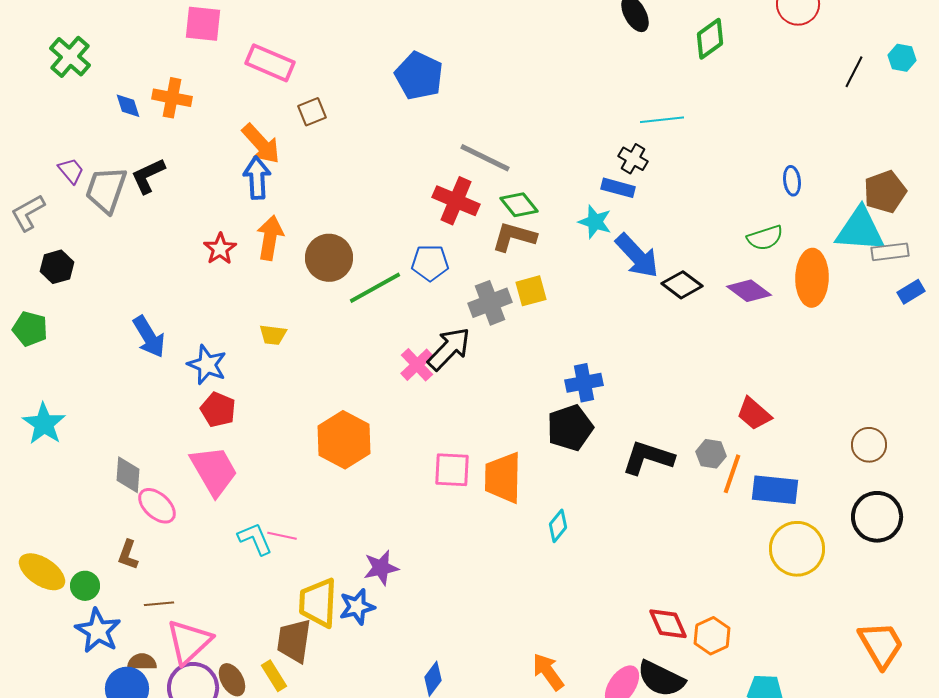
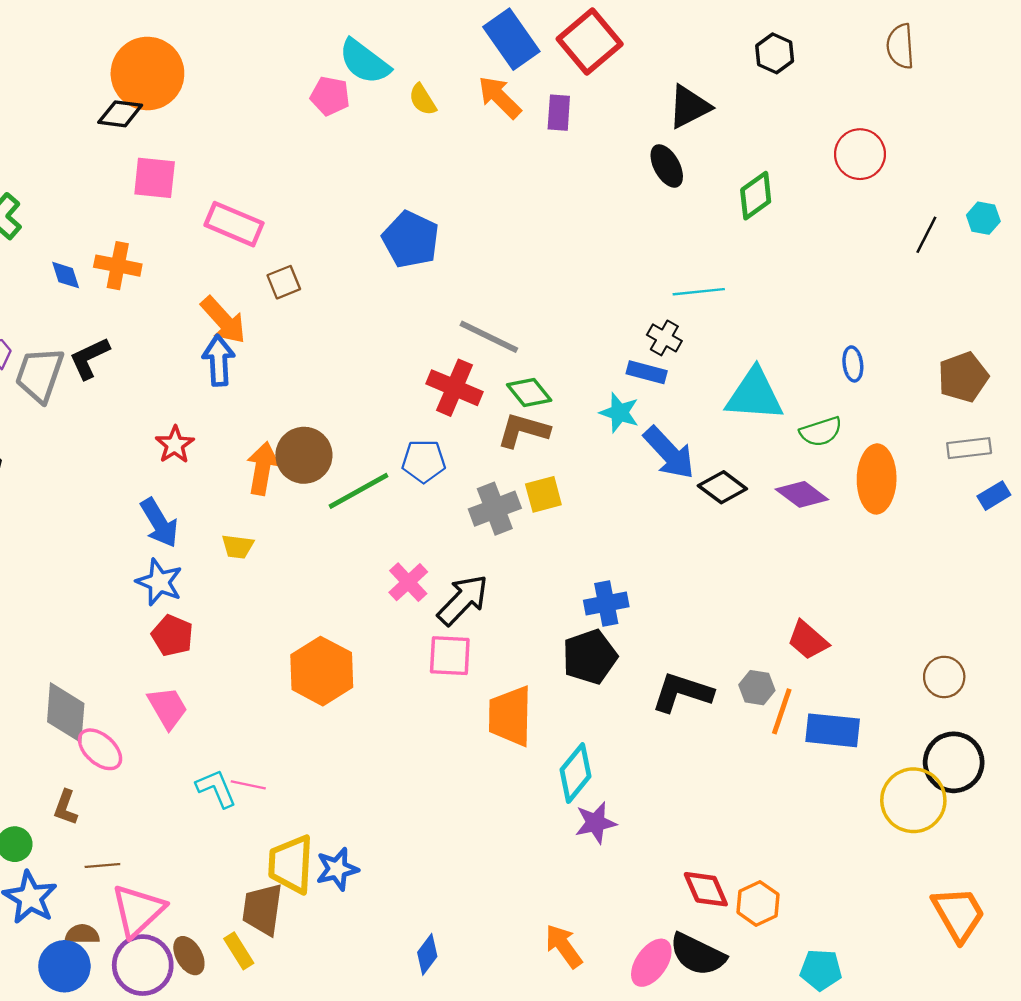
cyan triangle: (860, 230) -> (754, 395), moved
orange arrow: (270, 238) -> (262, 468), moved
blue arrow: (149, 337) -> (159, 523), moved
black arrow: (449, 349) -> (463, 600), moved
pink square: (452, 470) -> (450, 656), moved
pink trapezoid: (214, 471) -> (168, 708), size x0.7
gray diamond: (128, 475) -> (66, 713), size x1.4
cyan diamond: (558, 526) -> (575, 773), size x1.5
yellow circle: (797, 549) -> (913, 800), moved
purple star: (381, 568) -> (596, 823), moved

